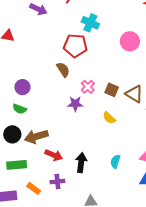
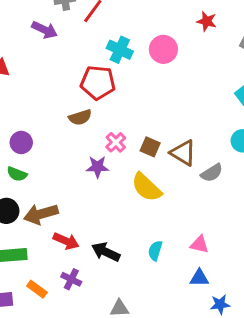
pink circle: (130, 41) -> (163, 49), moved
brown semicircle: (63, 70) -> (80, 117), turned 105
yellow semicircle: (109, 118) -> (146, 187), size x1.6
black arrow: (81, 163) -> (106, 252), turned -72
purple cross: (57, 182) -> (71, 279), turned 32

